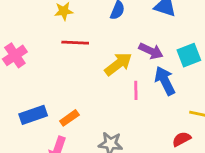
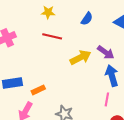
pink line: (136, 90) -> (107, 99), moved

